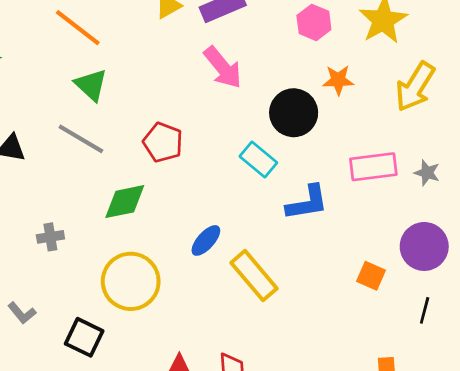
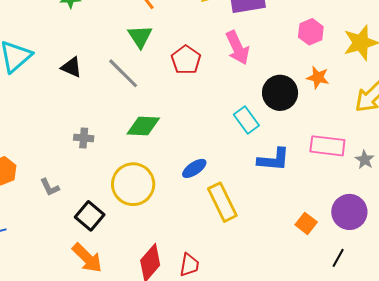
red pentagon: (163, 142) -> (186, 60), moved

